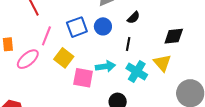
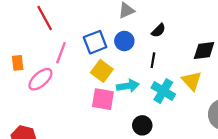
yellow square: (64, 58) -> (102, 71), moved

